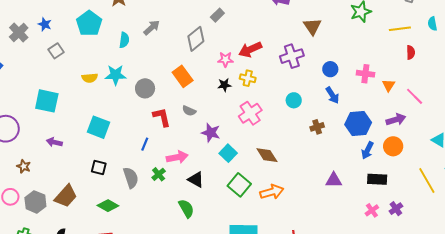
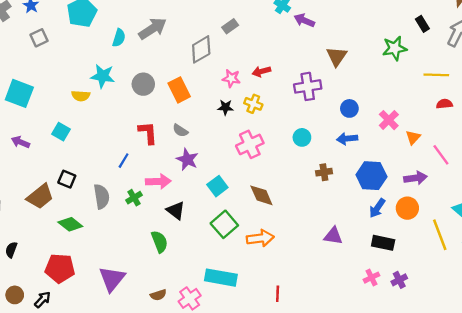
gray arrow: (152, 28) -> (153, 29), size x1.4
red arrow: (250, 49) -> (261, 71), size x0.7
red semicircle: (411, 52) -> (444, 104), turned -104
pink cross: (365, 74) -> (389, 120), turned 30
yellow semicircle: (90, 78) -> (81, 96), moved
gray circle: (145, 88) -> (143, 84), moved
blue arrow: (332, 95) -> (347, 139), turned 108
cyan square: (99, 127) -> (61, 132), moved, size x0.7
purple star: (211, 133) -> (187, 159), moved
yellow line: (427, 180) -> (440, 235), moved
brown trapezoid: (66, 196) -> (40, 197), moved

